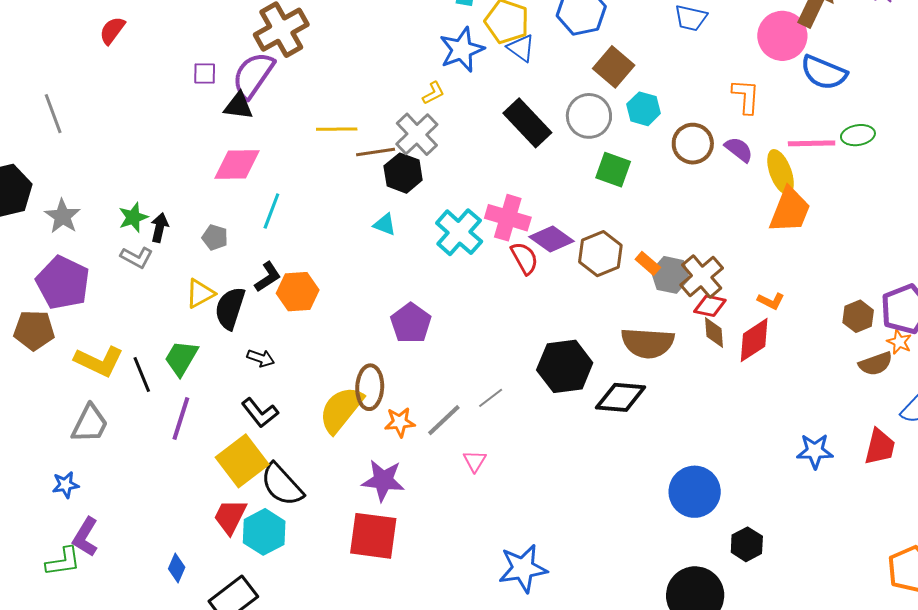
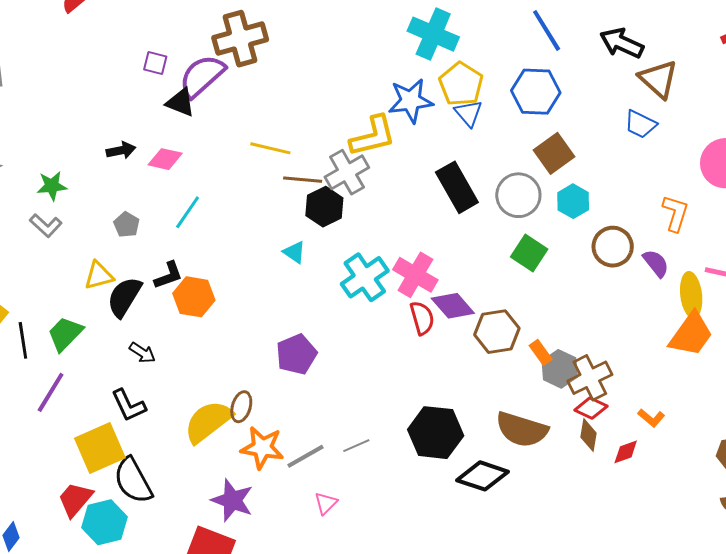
yellow L-shape: (433, 93) -> (373, 136), size x2.0
pink diamond: (237, 164) -> (165, 159), size x0.7
black arrow: (159, 228) -> (121, 150), moved, turned 52
red diamond: (754, 340) -> (626, 452), size x0.6
brown ellipse: (370, 387) -> (241, 407), size x0.7
orange star: (400, 422) -> (262, 448), size x1.4

